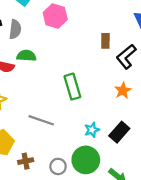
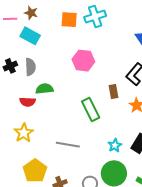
pink hexagon: (55, 16) -> (83, 61), moved
brown rectangle: (105, 41) -> (113, 91), moved

